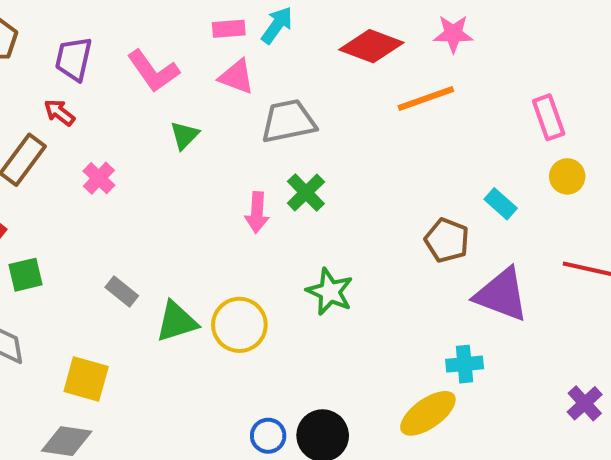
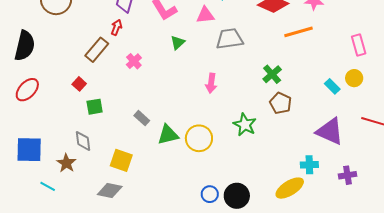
pink triangle: (236, 77) -> (205, 15), turned -30
red arrow: (60, 113) -> (116, 27), turned 70
yellow circle: (567, 176) -> (354, 78), moved
green cross: (306, 193) -> (272, 74), moved
brown pentagon: (447, 240) -> (280, 103), moved
purple cross: (585, 403) -> (348, 175), moved, turned 30

